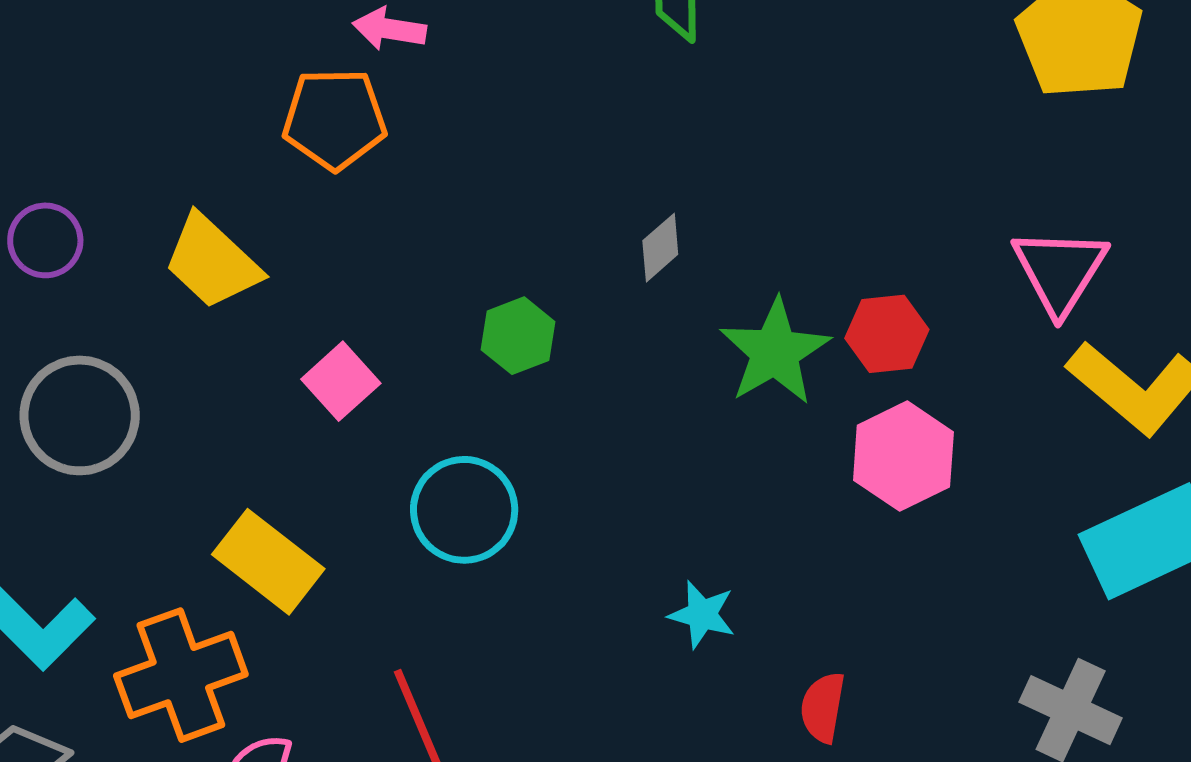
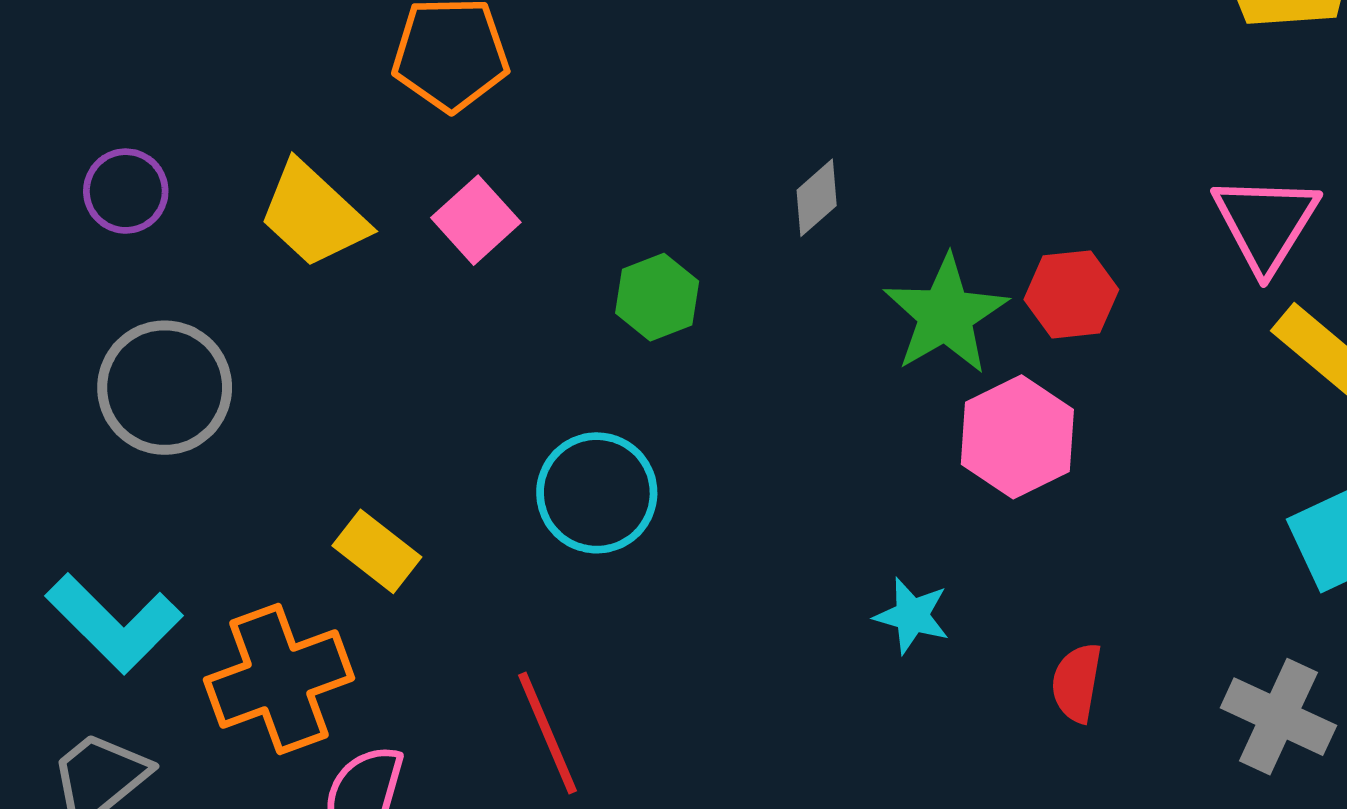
pink square: (341, 381) -> (476, 220), moved
pink hexagon: (903, 456) -> (1017, 437), moved
yellow rectangle: (268, 562) -> (377, 551), size x0.7
cyan star: (702, 615) -> (912, 616), moved
red semicircle: (823, 707) -> (1077, 683), moved

